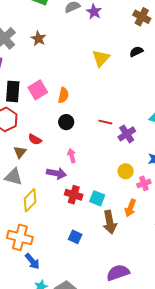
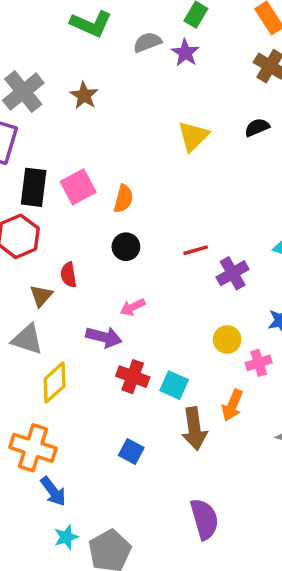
red line: (105, 122) -> (196, 250), turned -32
red semicircle: (35, 139) -> (69, 275), turned 48
pink arrow: (72, 156) -> (133, 307), turned -104
purple semicircle: (118, 273) -> (204, 519), turned 90

